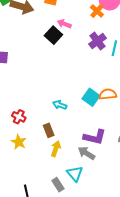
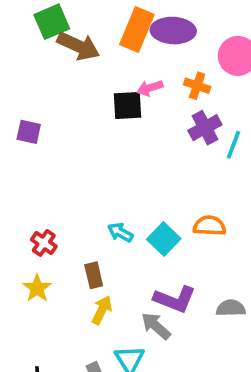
orange cross: (97, 11) -> (197, 86), moved, turned -32
pink arrow: (64, 24) -> (150, 88), turned -48
black square: (53, 35) -> (128, 105), turned 36
cyan square: (91, 97) -> (164, 239), moved

